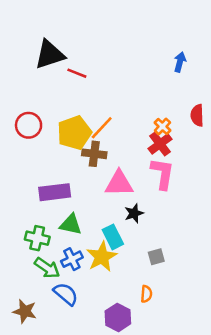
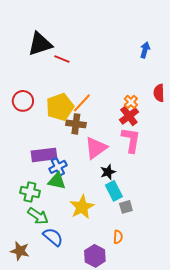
pink triangle: (119, 184) -> (96, 148), turned -35
cyan rectangle: (113, 237) -> (114, 191), moved
blue cross: (72, 259) -> (58, 167), moved

